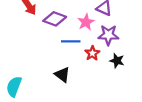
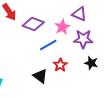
blue line: (71, 41) -> (48, 45), turned -30
red star: (92, 53) -> (60, 65), moved

